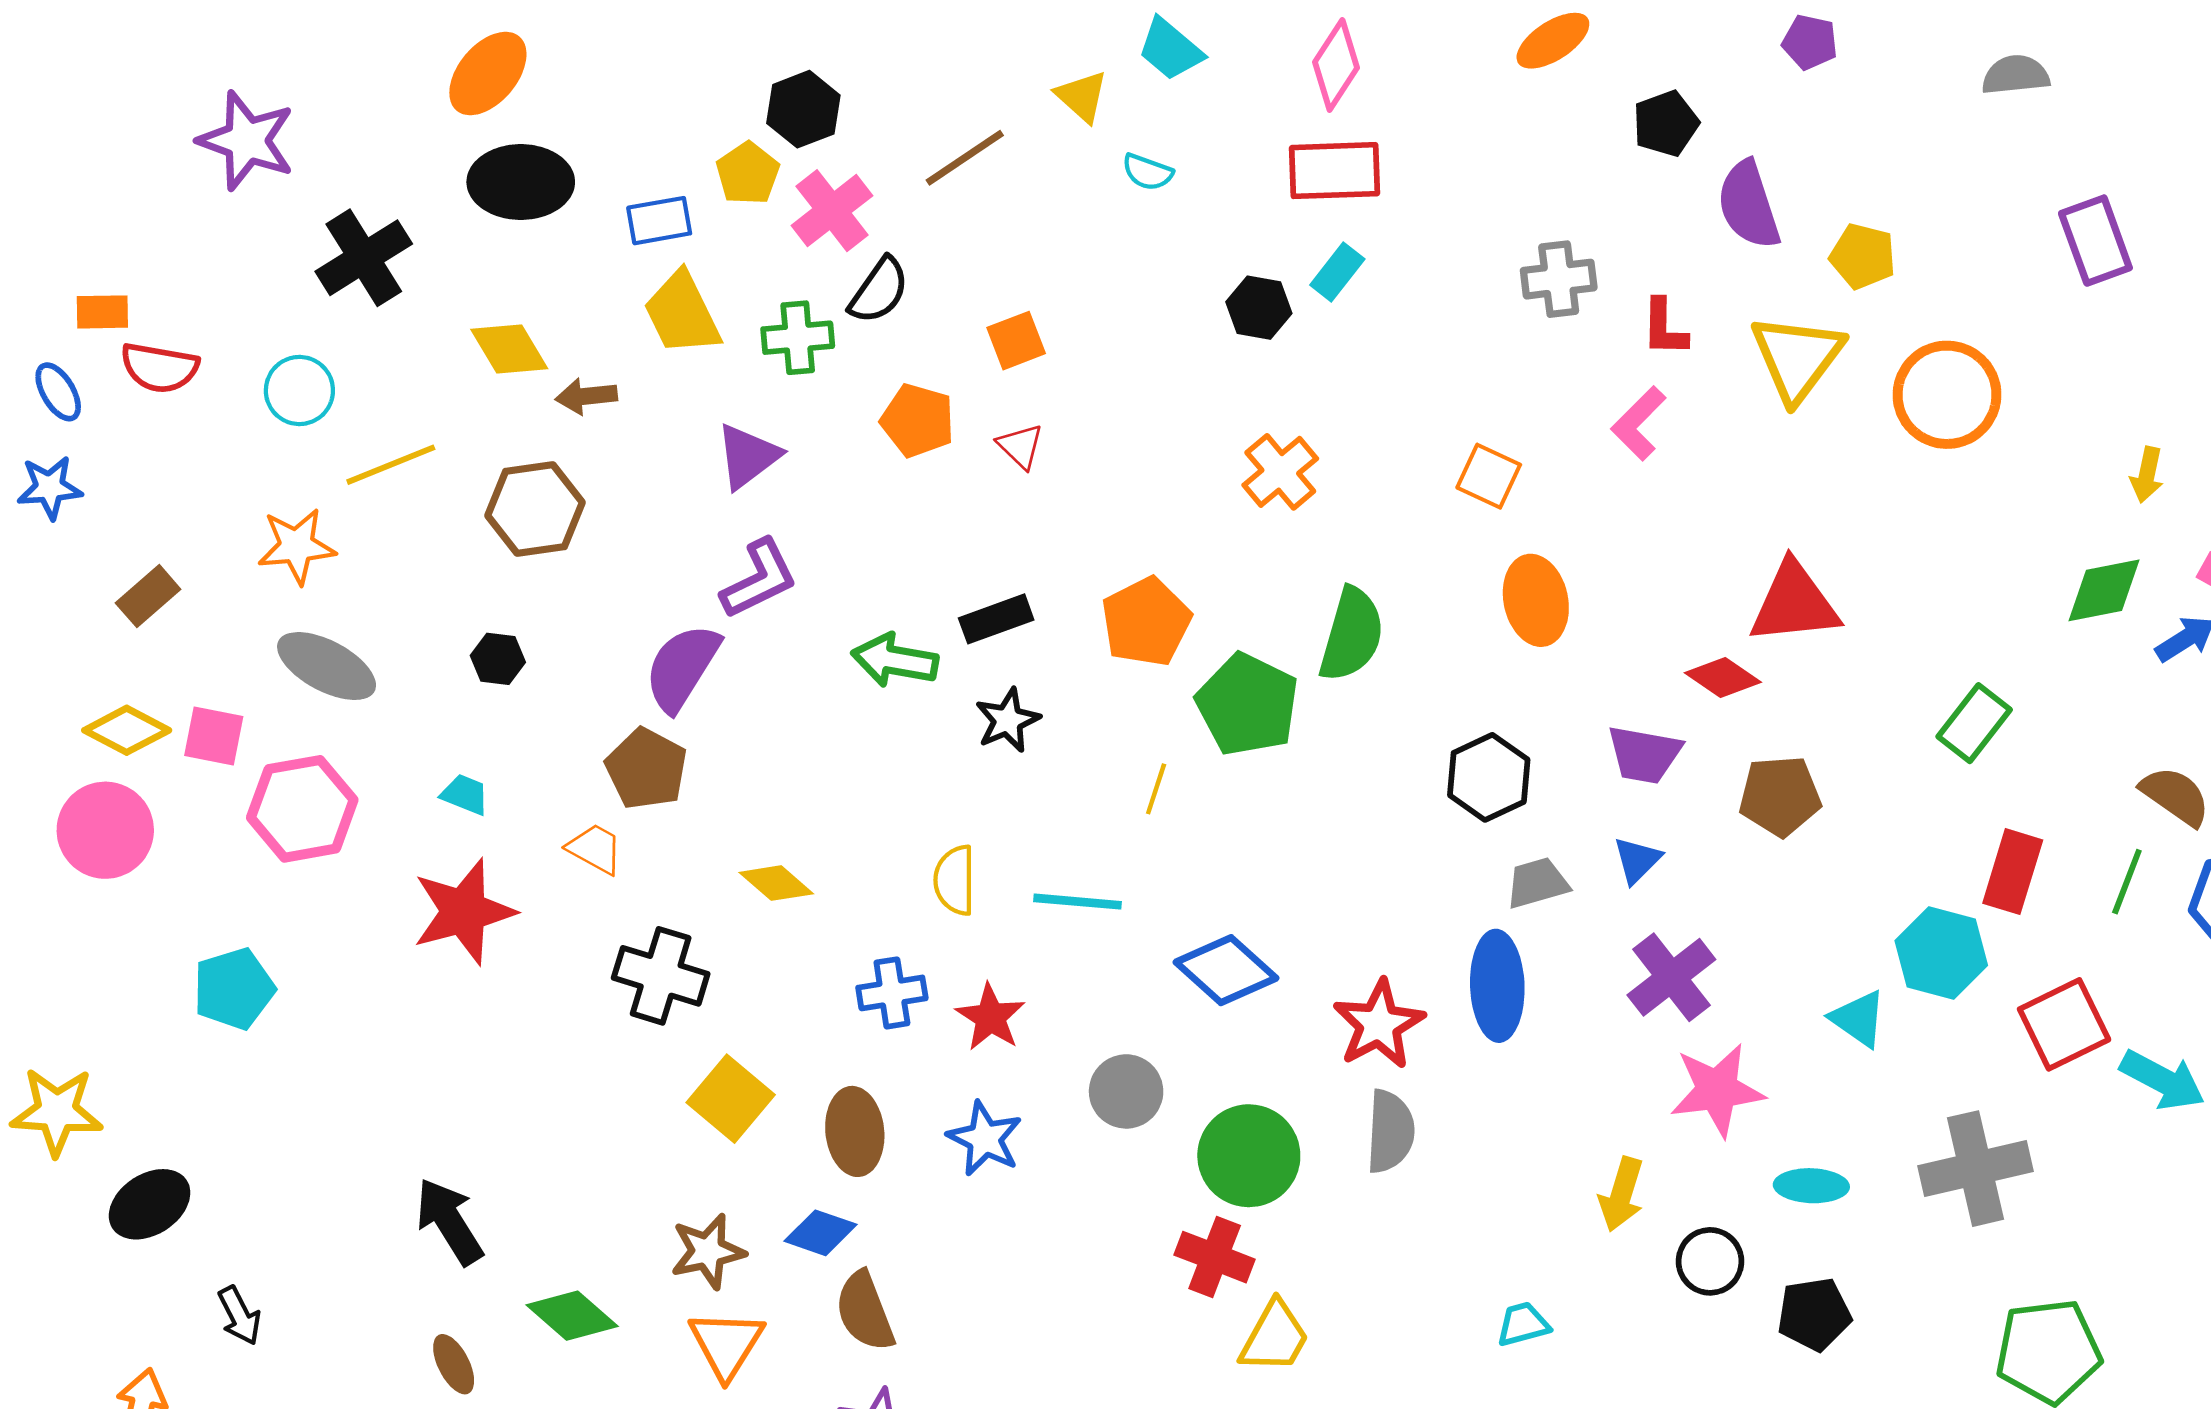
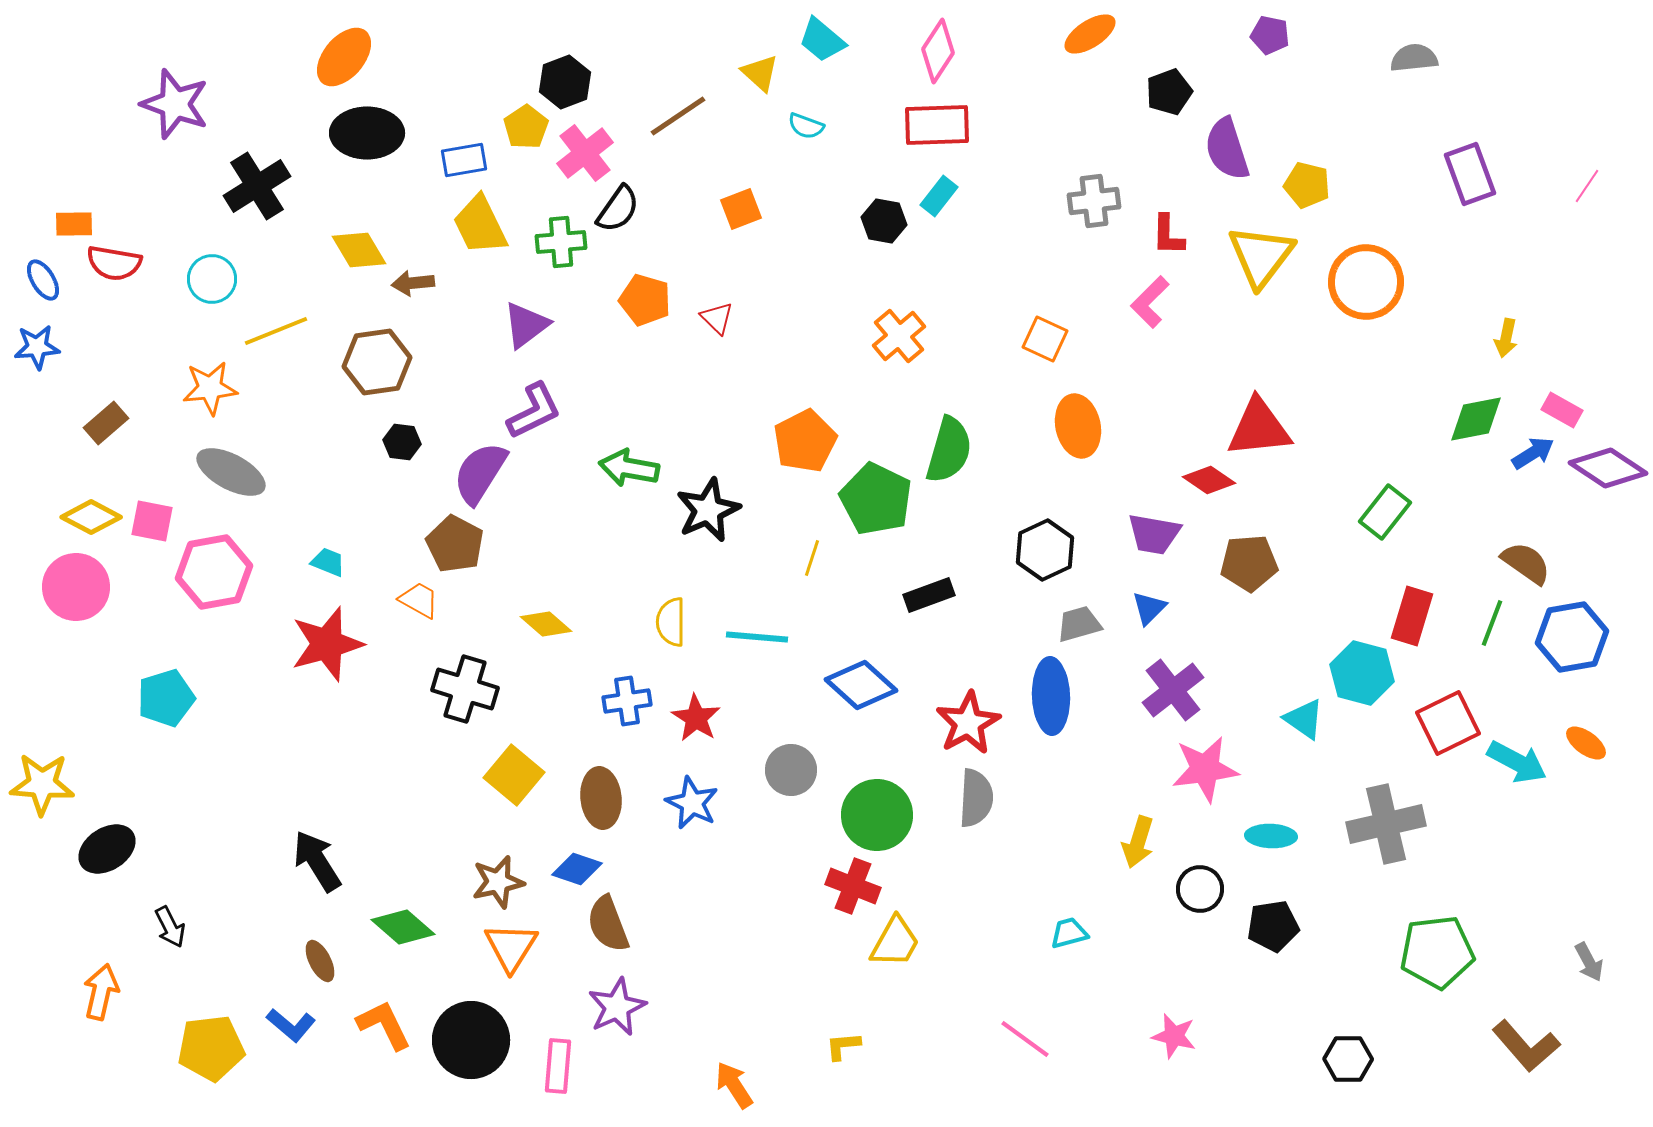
orange square: (1016, 341) -> (741, 209), moved
black rectangle: (996, 619) -> (929, 595), moved
black hexagon: (498, 659) -> (402, 442), moved
black star: (1008, 720) -> (708, 510), size x1.4

